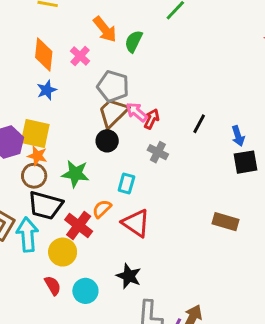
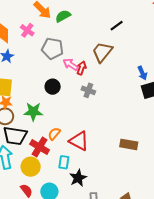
green semicircle: (134, 41) -> (63, 16), turned 42
brown trapezoid: (113, 113) -> (102, 52), moved
black line: (199, 124) -> (117, 26), moved, turned 32
cyan rectangle: (126, 184) -> (64, 162), moved
brown rectangle: (225, 222) -> (129, 144), moved
black star: (129, 276) -> (78, 178), turned 30

